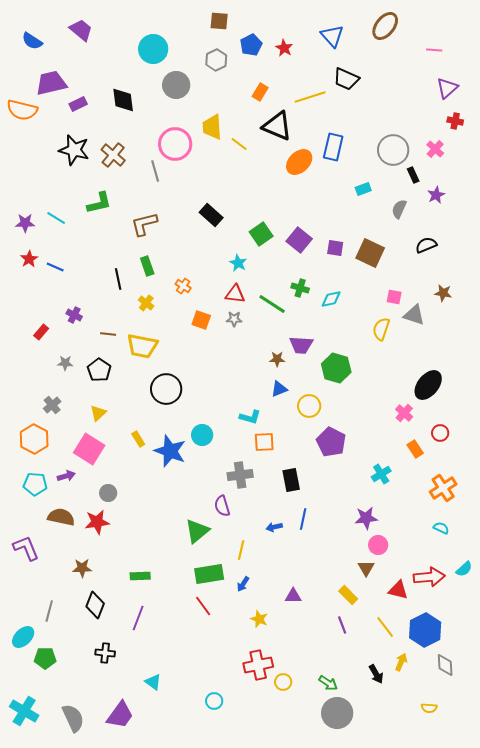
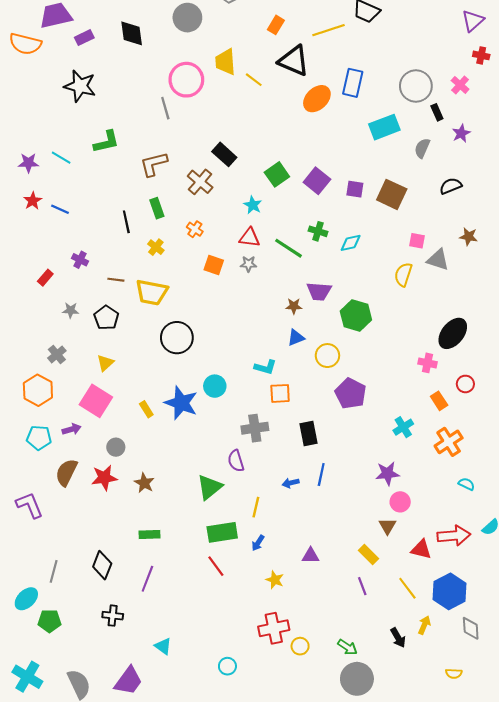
brown cross: (113, 155) -> (200, 182), moved
cyan rectangle: (363, 189) -> (384, 127), size x1.8
pink cross: (404, 413) -> (427, 363), turned -30
yellow rectangle: (138, 439) -> (146, 409), moved
orange cross: (443, 488) -> (449, 442), moved
brown semicircle: (61, 517) -> (66, 472), turned -76
brown star: (82, 568) -> (144, 483), moved, turned 30

